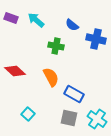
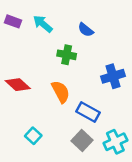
blue cross: (96, 39) -> (113, 76), moved, turned -30
gray square: (69, 118) -> (82, 141), turned 30
cyan cross: (97, 119) -> (115, 142), turned 30

